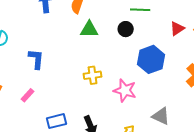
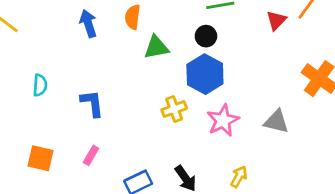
blue hexagon: (151, 59) -> (205, 74), moved
pink star: (125, 90) -> (223, 120), turned -30
gray triangle: (161, 116) -> (276, 122), moved

